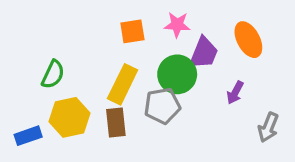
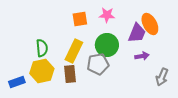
purple trapezoid: (204, 53) -> (137, 33), moved
green semicircle: (53, 74) -> (42, 48), moved, turned -30
purple arrow: (235, 93) -> (142, 56), turned -128

